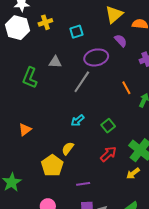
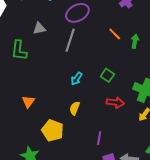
red arrow: (108, 154) -> (115, 103), turned 66
yellow pentagon: (52, 166) -> (53, 131), moved
purple line: (83, 184) -> (99, 138), turned -56

